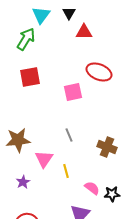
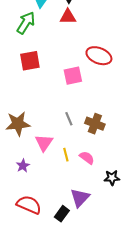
red triangle: (84, 32) -> (68, 17), moved
brown cross: (107, 147) -> (95, 124), moved
pink semicircle: (92, 188) -> (87, 158), moved

